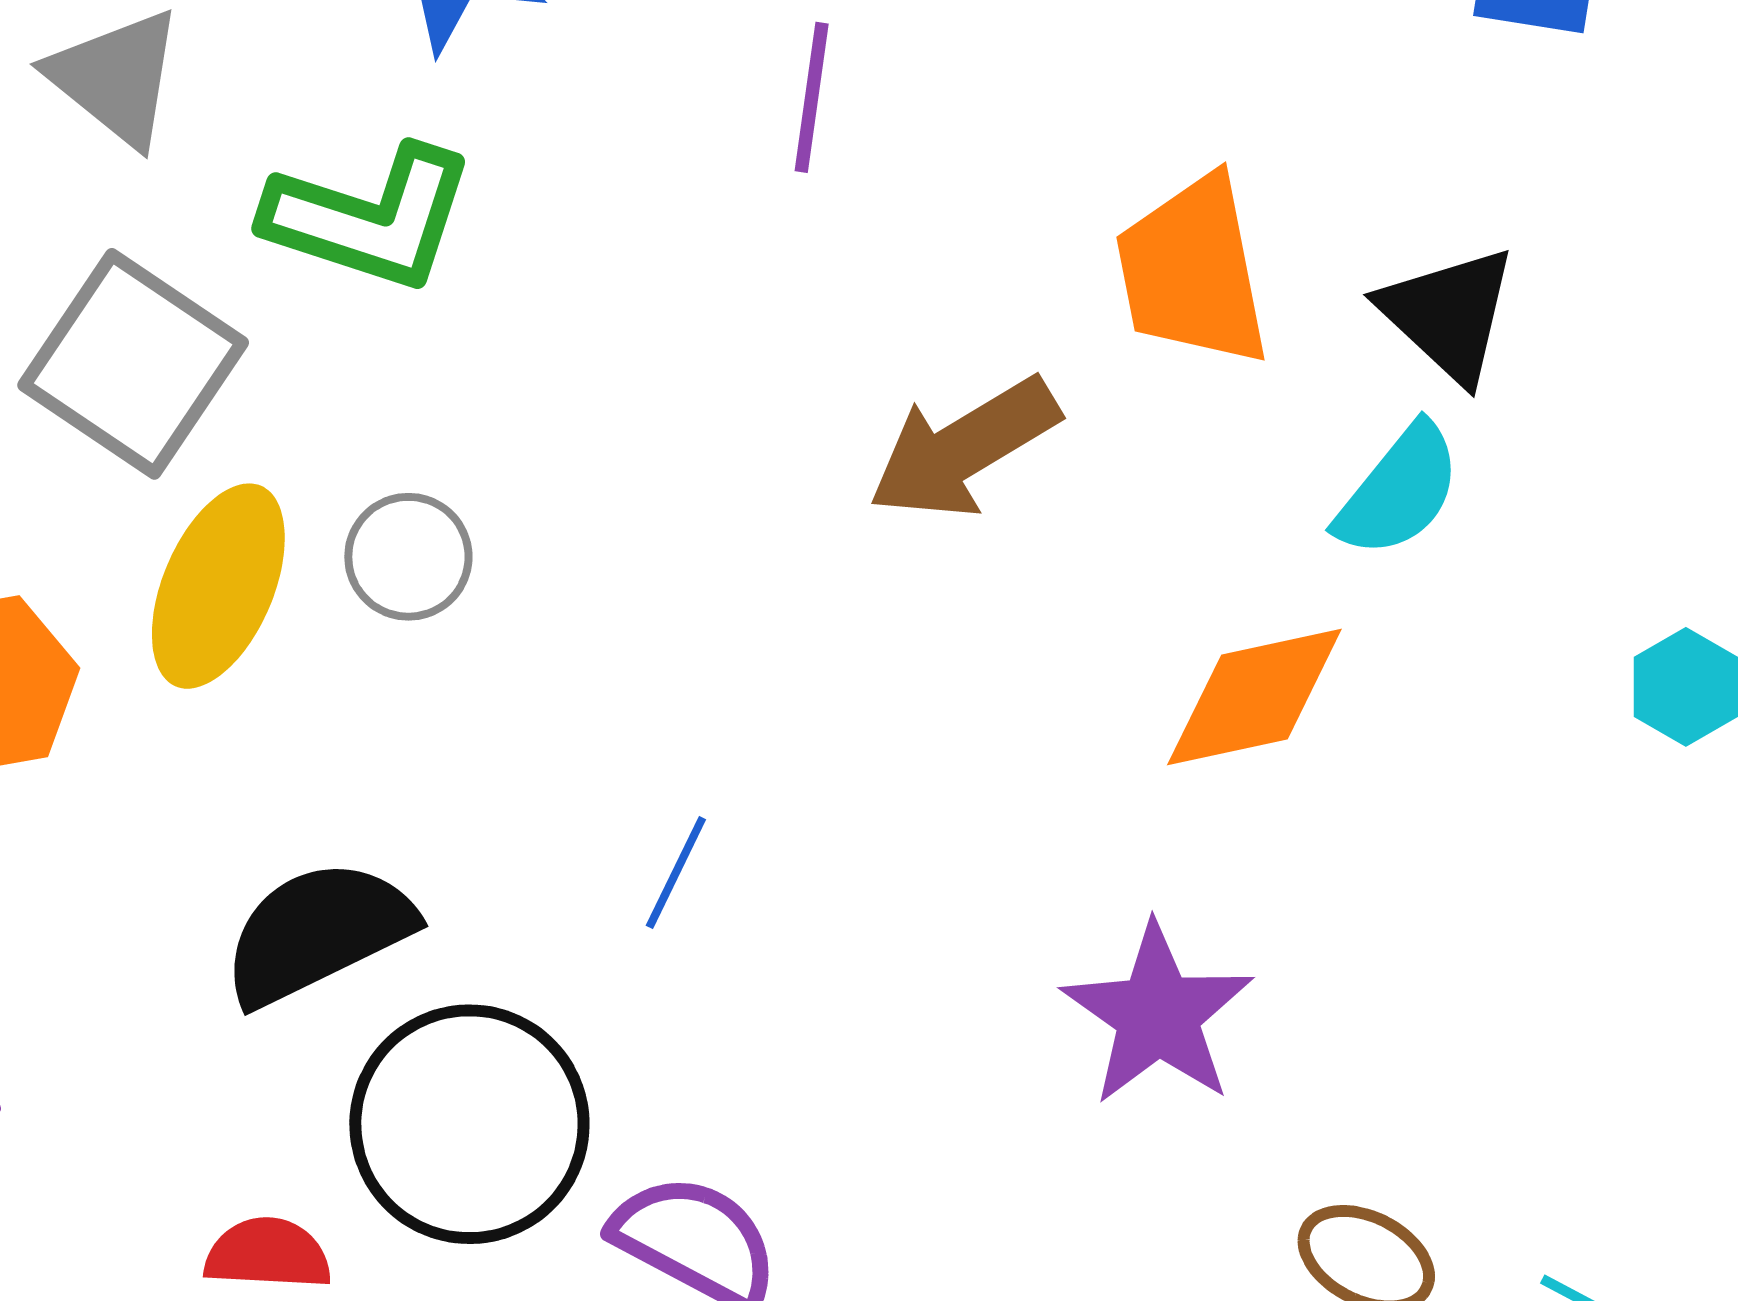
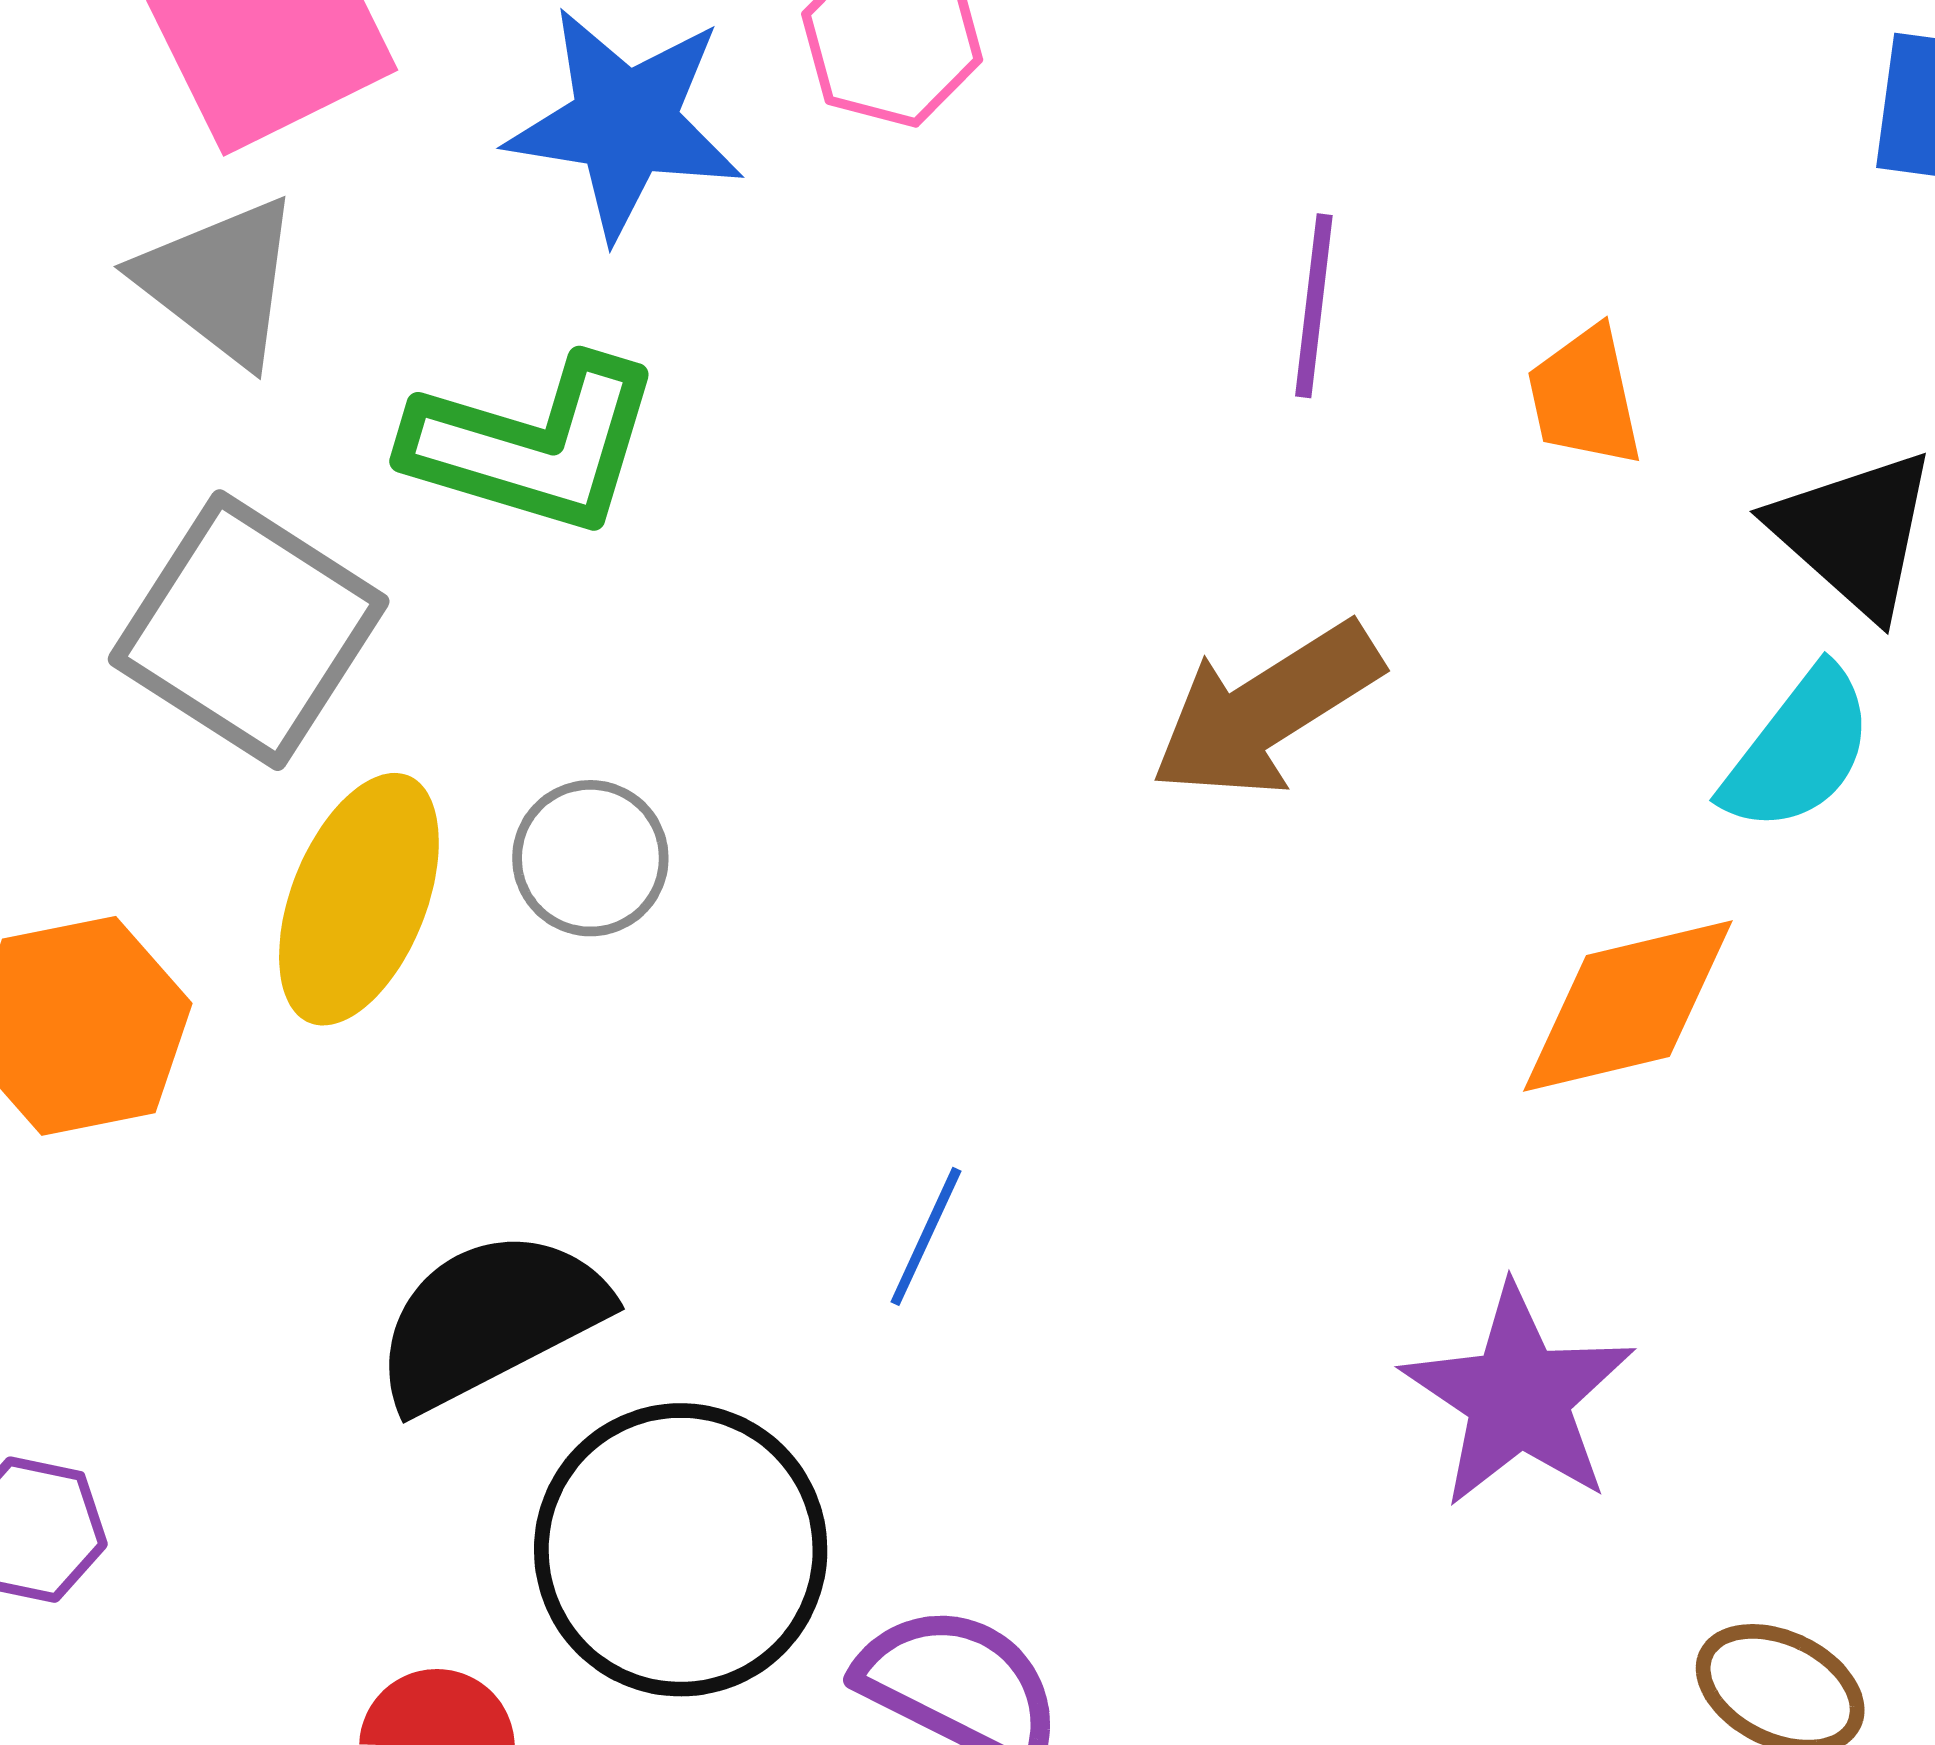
purple line: (812, 97) -> (1314, 306), moved
orange trapezoid: (1193, 271) -> (1585, 397), moved, size x0.6

